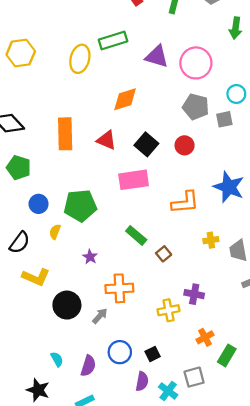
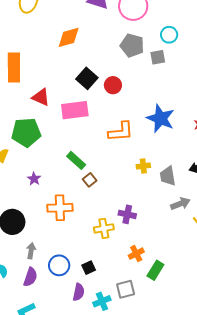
red triangle: (106, 140) -> (41, 97), moved
red circle: (185, 145) -> (113, 85), moved
brown square: (164, 254) -> (90, 180), moved
gray arrow: (100, 316) -> (31, 251), moved, turned -35
cyan cross: (168, 391) -> (102, 301), turned 30

